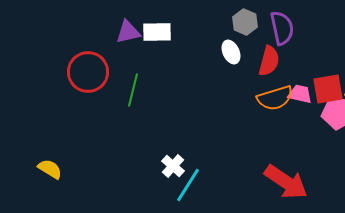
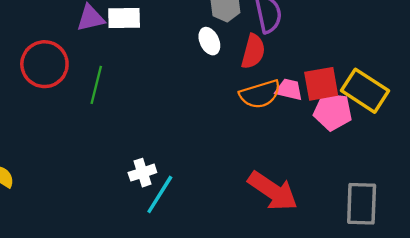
white cross: (173, 166) -> (142, 173), turned 30

